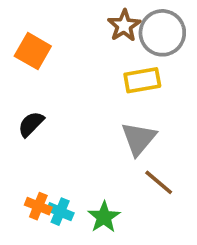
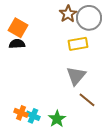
black semicircle: (31, 124) -> (17, 44), moved, turned 42

